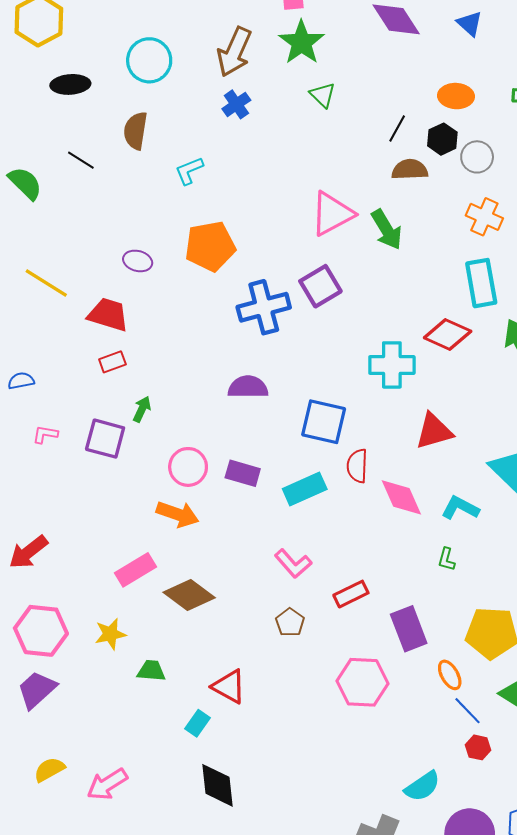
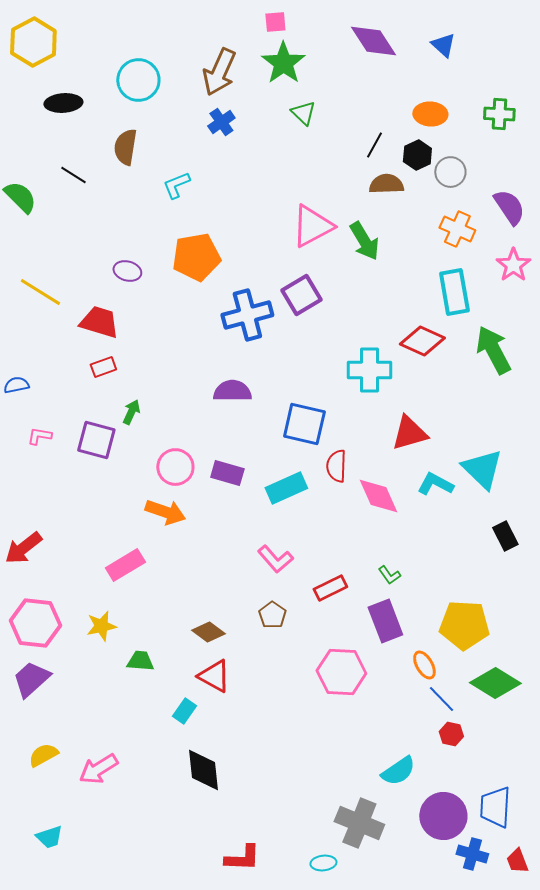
cyan L-shape: (460, 508) -> (435, 484), moved
green L-shape: (447, 559) -> (389, 575), moved, turned -50
brown diamond: (189, 595) -> (208, 632), moved, size x0.7

